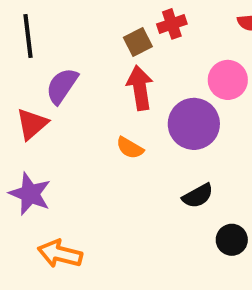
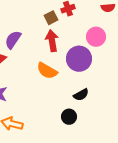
orange semicircle: (130, 148) -> (47, 71), size x1.5
black circle: (232, 240) -> (69, 117), moved

